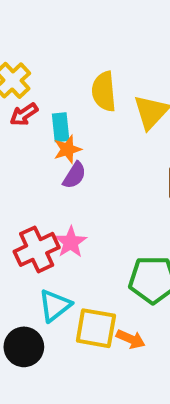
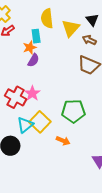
cyan rectangle: (61, 127) -> (36, 36), moved
red cross: (37, 249) -> (16, 97), turned -35
yellow square: (96, 328) -> (40, 122), moved, turned 35

